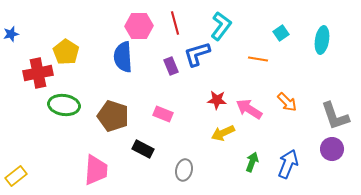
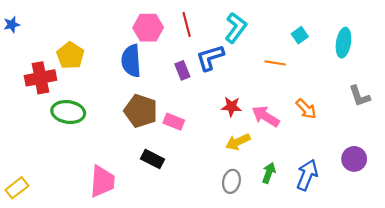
blue star: (11, 34) -> (12, 25), moved
brown pentagon: (113, 116) -> (141, 111), moved
gray L-shape: (335, 116) -> (359, 96), moved, size x0.7
gray ellipse: (184, 170) -> (231, 181), moved

